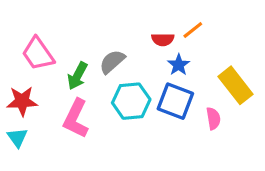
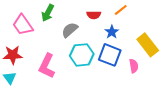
red semicircle: (163, 40) -> (94, 15), moved
green arrow: (77, 76) -> (48, 13), moved

